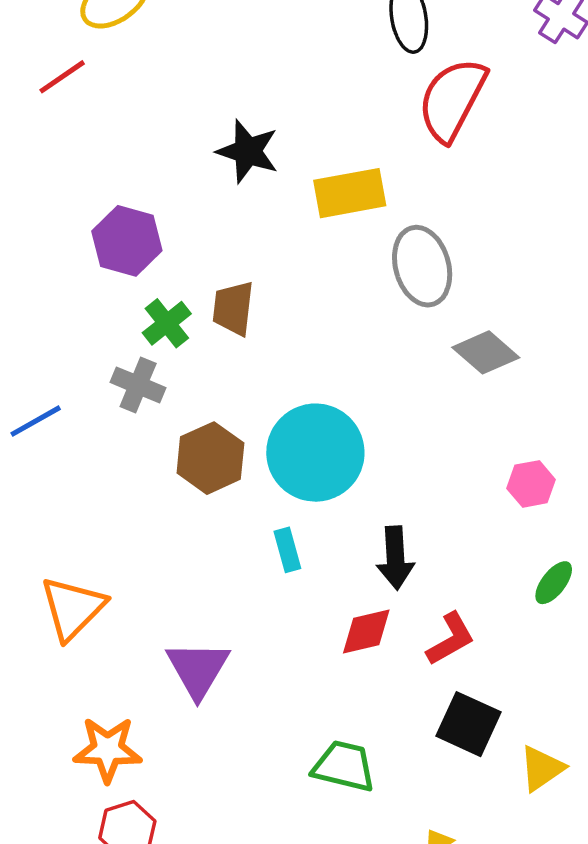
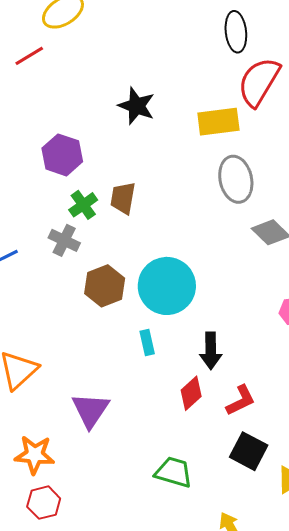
yellow rectangle: (350, 193) -> (218, 122), moved
red diamond: (366, 632) -> (191, 393), turned -32

